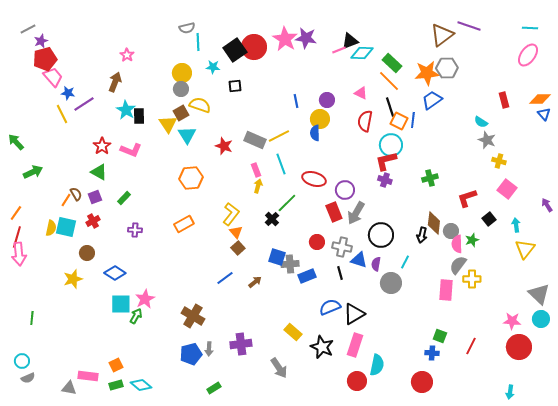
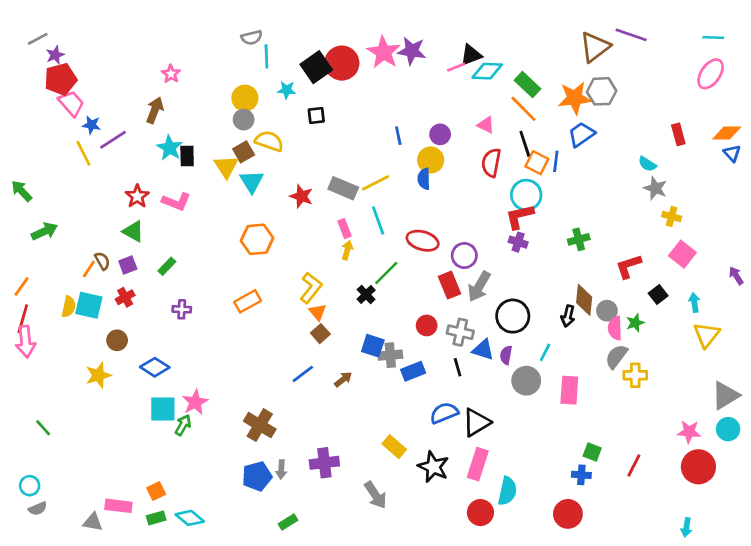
pink rectangle: (446, 290) -> (569, 390), moved
gray triangle: (539, 294) -> (725, 395), turned 45
green line: (32, 318) -> (43, 428), turned -48

